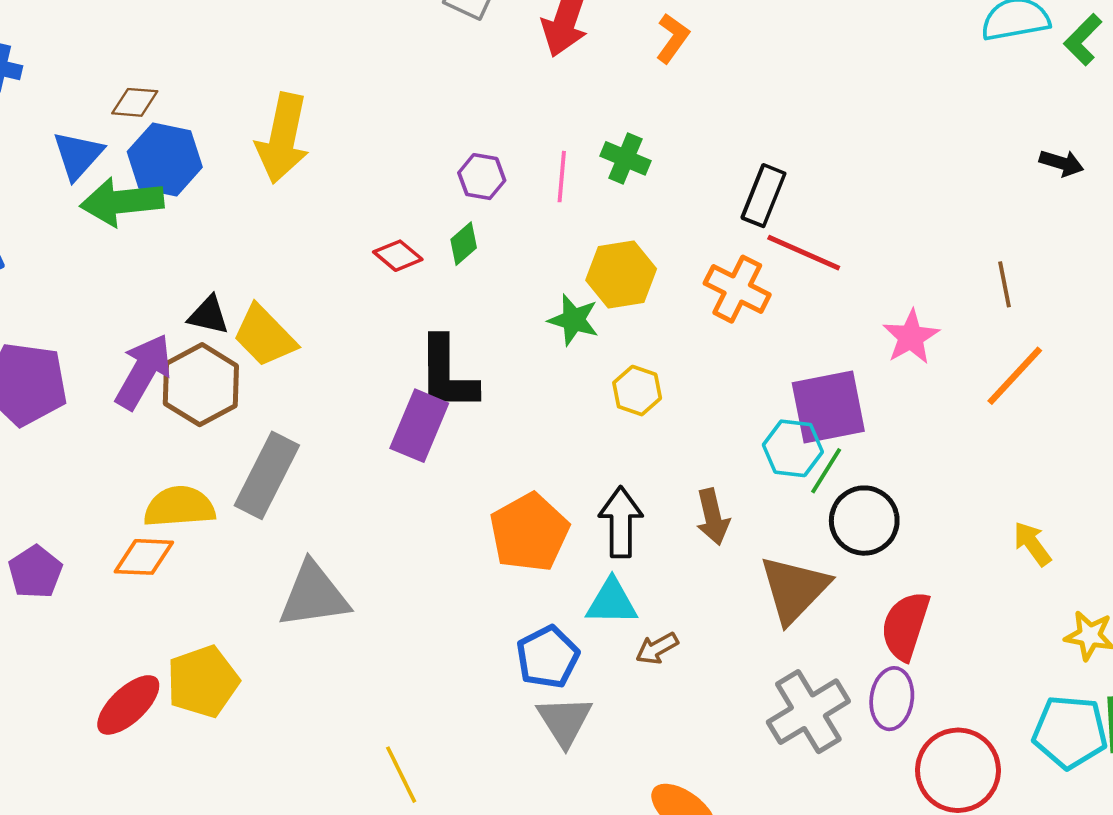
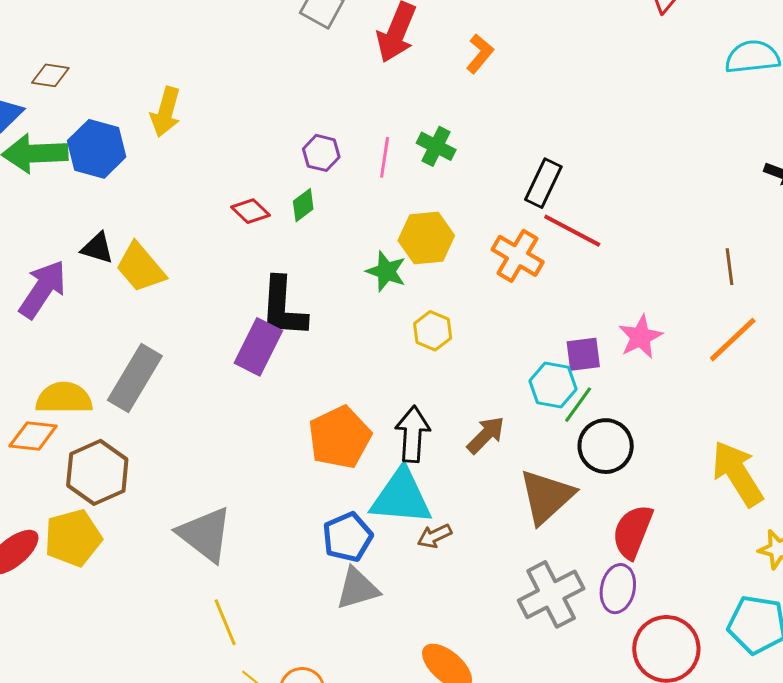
yellow arrow: (283, 138) -> (166, 112), size x0.7
blue hexagon: (165, 159) -> (97, 149), moved
pink star: (911, 337) -> (640, 337), moved
brown hexagon: (201, 385) -> (97, 472), moved
purple square: (828, 407) -> (583, 354), size x0.6
brown arrow: (713, 517) -> (486, 435), turned -126
yellow arrow: (1032, 544) -> (737, 474), size x1.8
gray triangle: (314, 595) -> (205, 534), moved, turned 42
cyan triangle: (612, 602) -> (401, 497), size x1.5
gray triangle: (565, 721) -> (357, 589), turned 42

